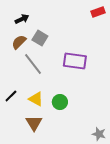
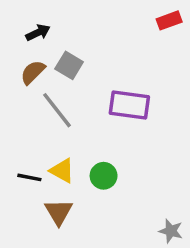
black line: (11, 96) -> (29, 177), moved, turned 56

